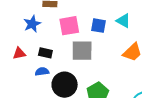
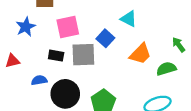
blue square: (99, 26) -> (105, 38), moved, turned 35
black rectangle: (45, 53) -> (56, 56), moved

